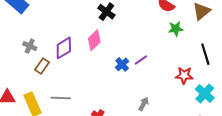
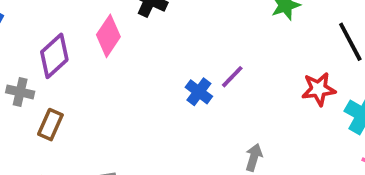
pink diamond: (94, 40) -> (108, 36), moved
purple diamond: (64, 48) -> (54, 56), moved

